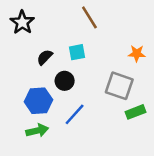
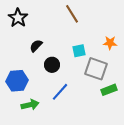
cyan square: (77, 52) -> (79, 51), moved
blue hexagon: (38, 101) -> (17, 81), moved

